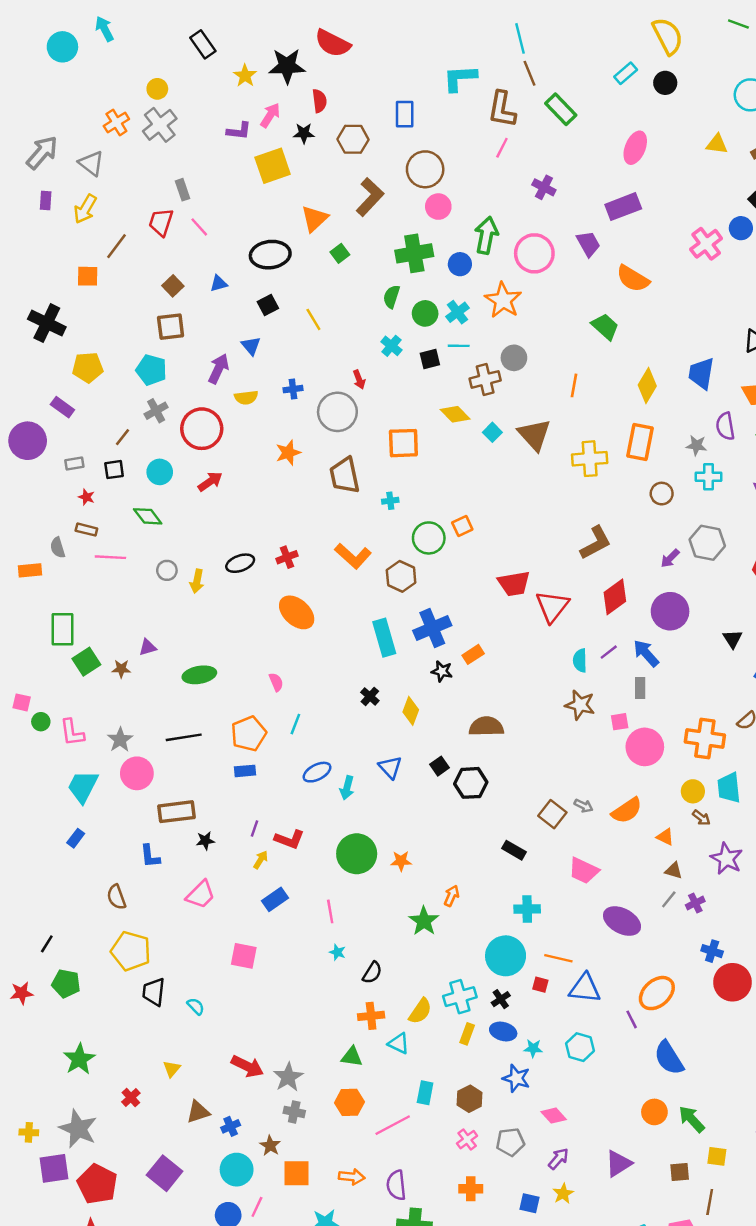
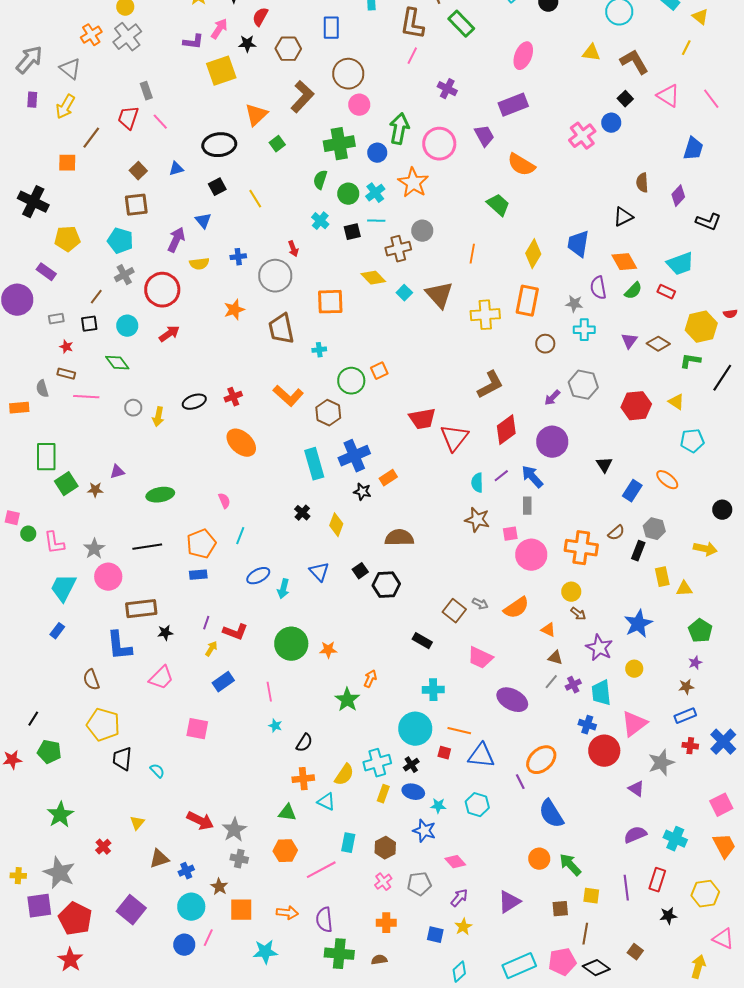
red semicircle: (319, 101) -> (260, 17), turned -144
cyan trapezoid: (729, 788) -> (601, 693), moved
blue L-shape: (150, 856) -> (119, 646), size x1.5

